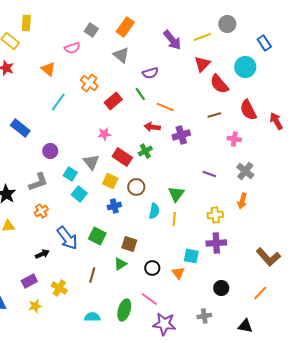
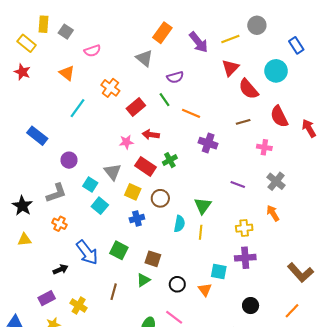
orange rectangle: (125, 27) -> (162, 33), moved
gray square: (91, 30) -> (66, 32), moved
red arrow: (152, 127) -> (151, 135), moved
purple cross: (181, 135) -> (208, 143), turned 36
orange arrow: (242, 201) -> (273, 213), turned 133
orange cross: (41, 211) -> (59, 224), turned -32

